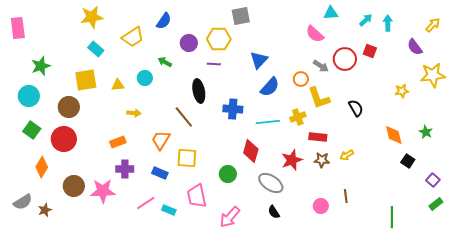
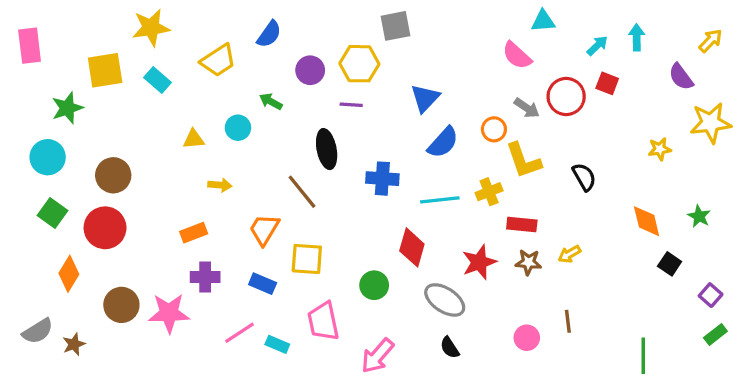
cyan arrow: (366, 20) -> (597, 46), moved
yellow square: (86, 80) -> (105, 70), moved

